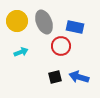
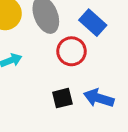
blue rectangle: (75, 27) -> (93, 23), turned 30

